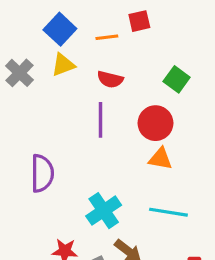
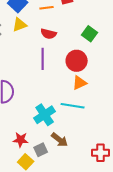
orange triangle: (160, 159) -> (80, 83), turned -35
cyan line: (168, 212) -> (73, 106), moved

